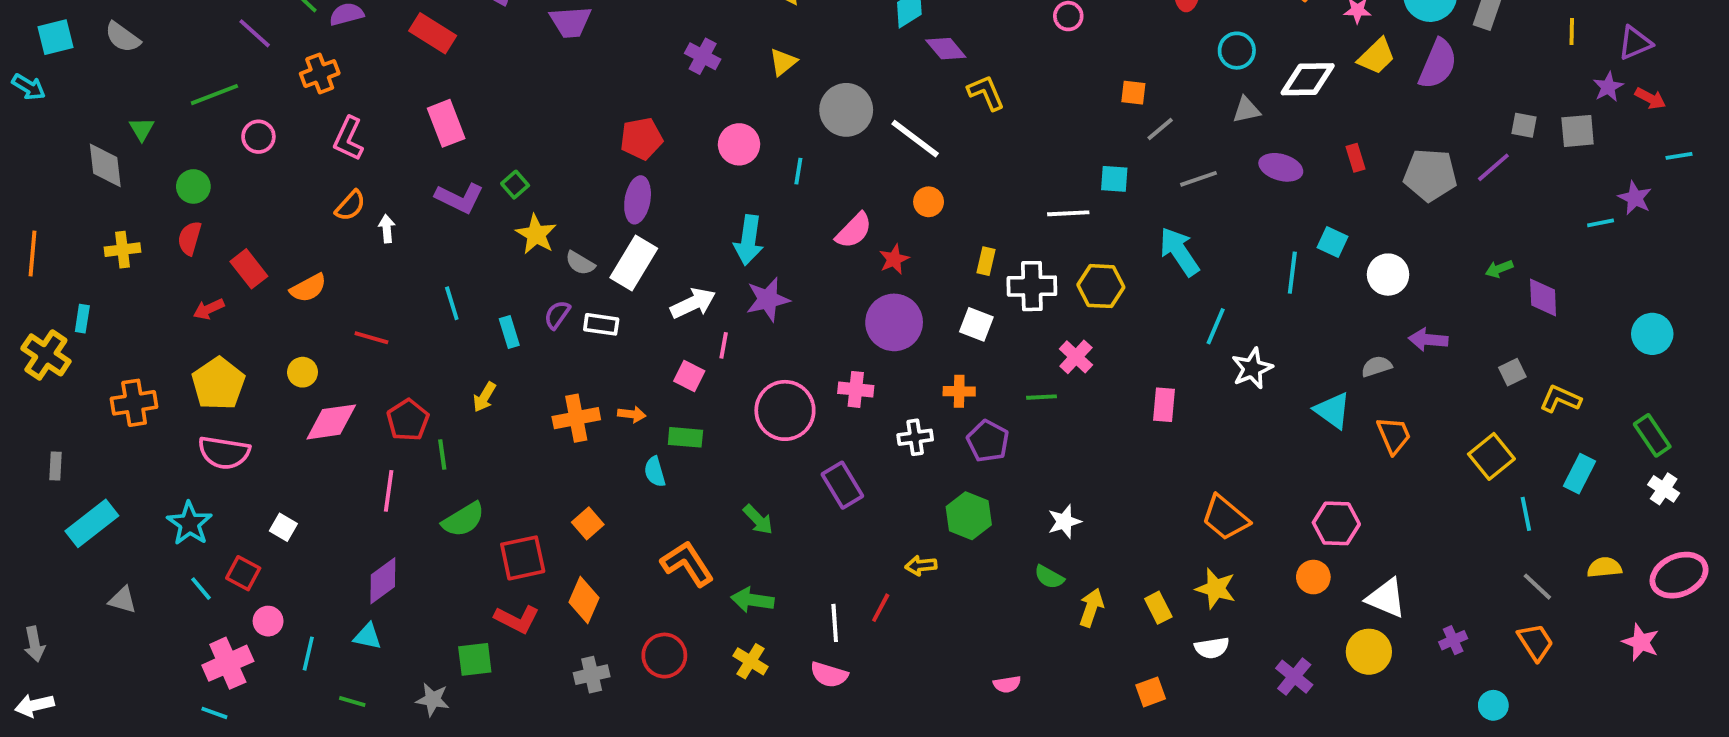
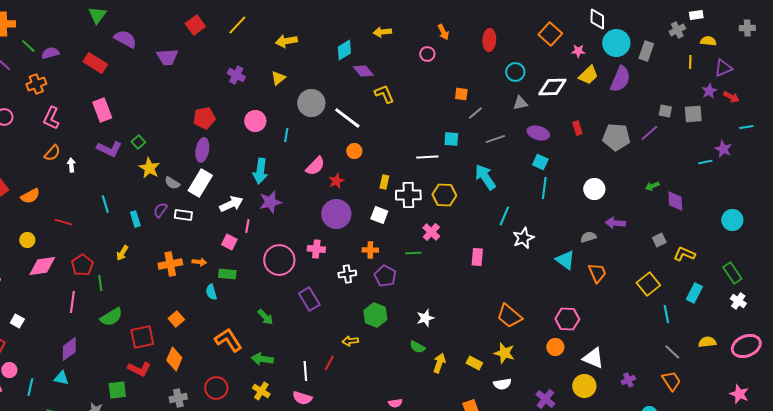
cyan square: (1332, 242) -> (540, 162), moved
yellow rectangle: (1158, 608) -> (474, 363), turned -35
pink star: (1641, 642) -> (739, 394), moved

